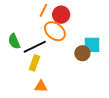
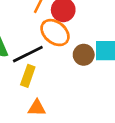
brown circle: (82, 53) -> (84, 55), moved

